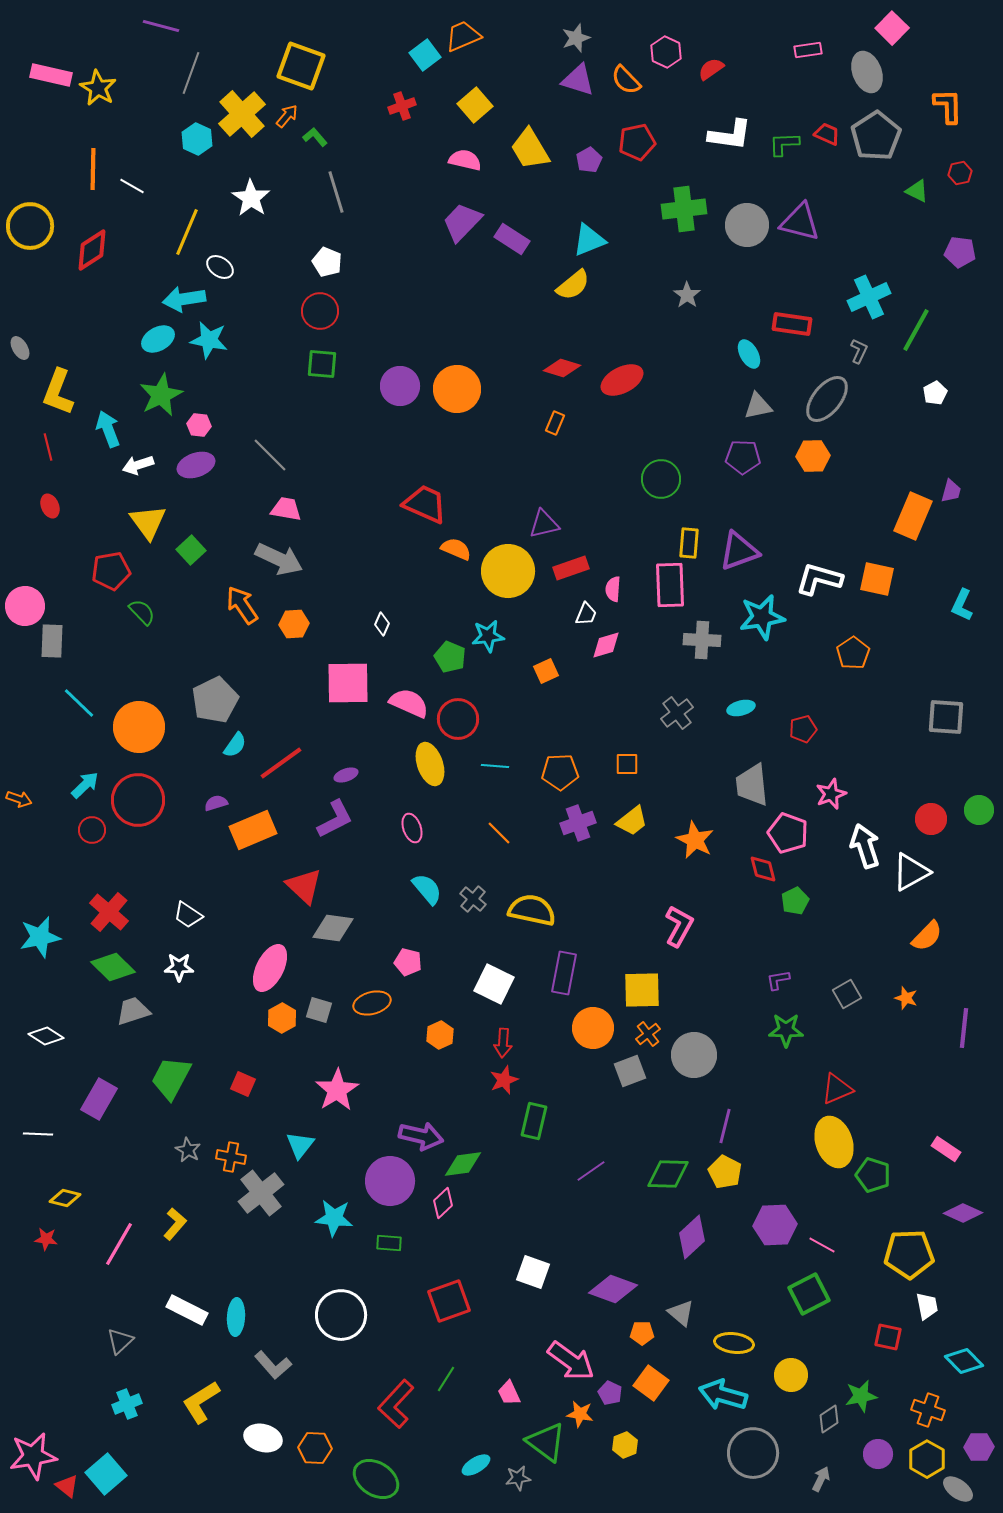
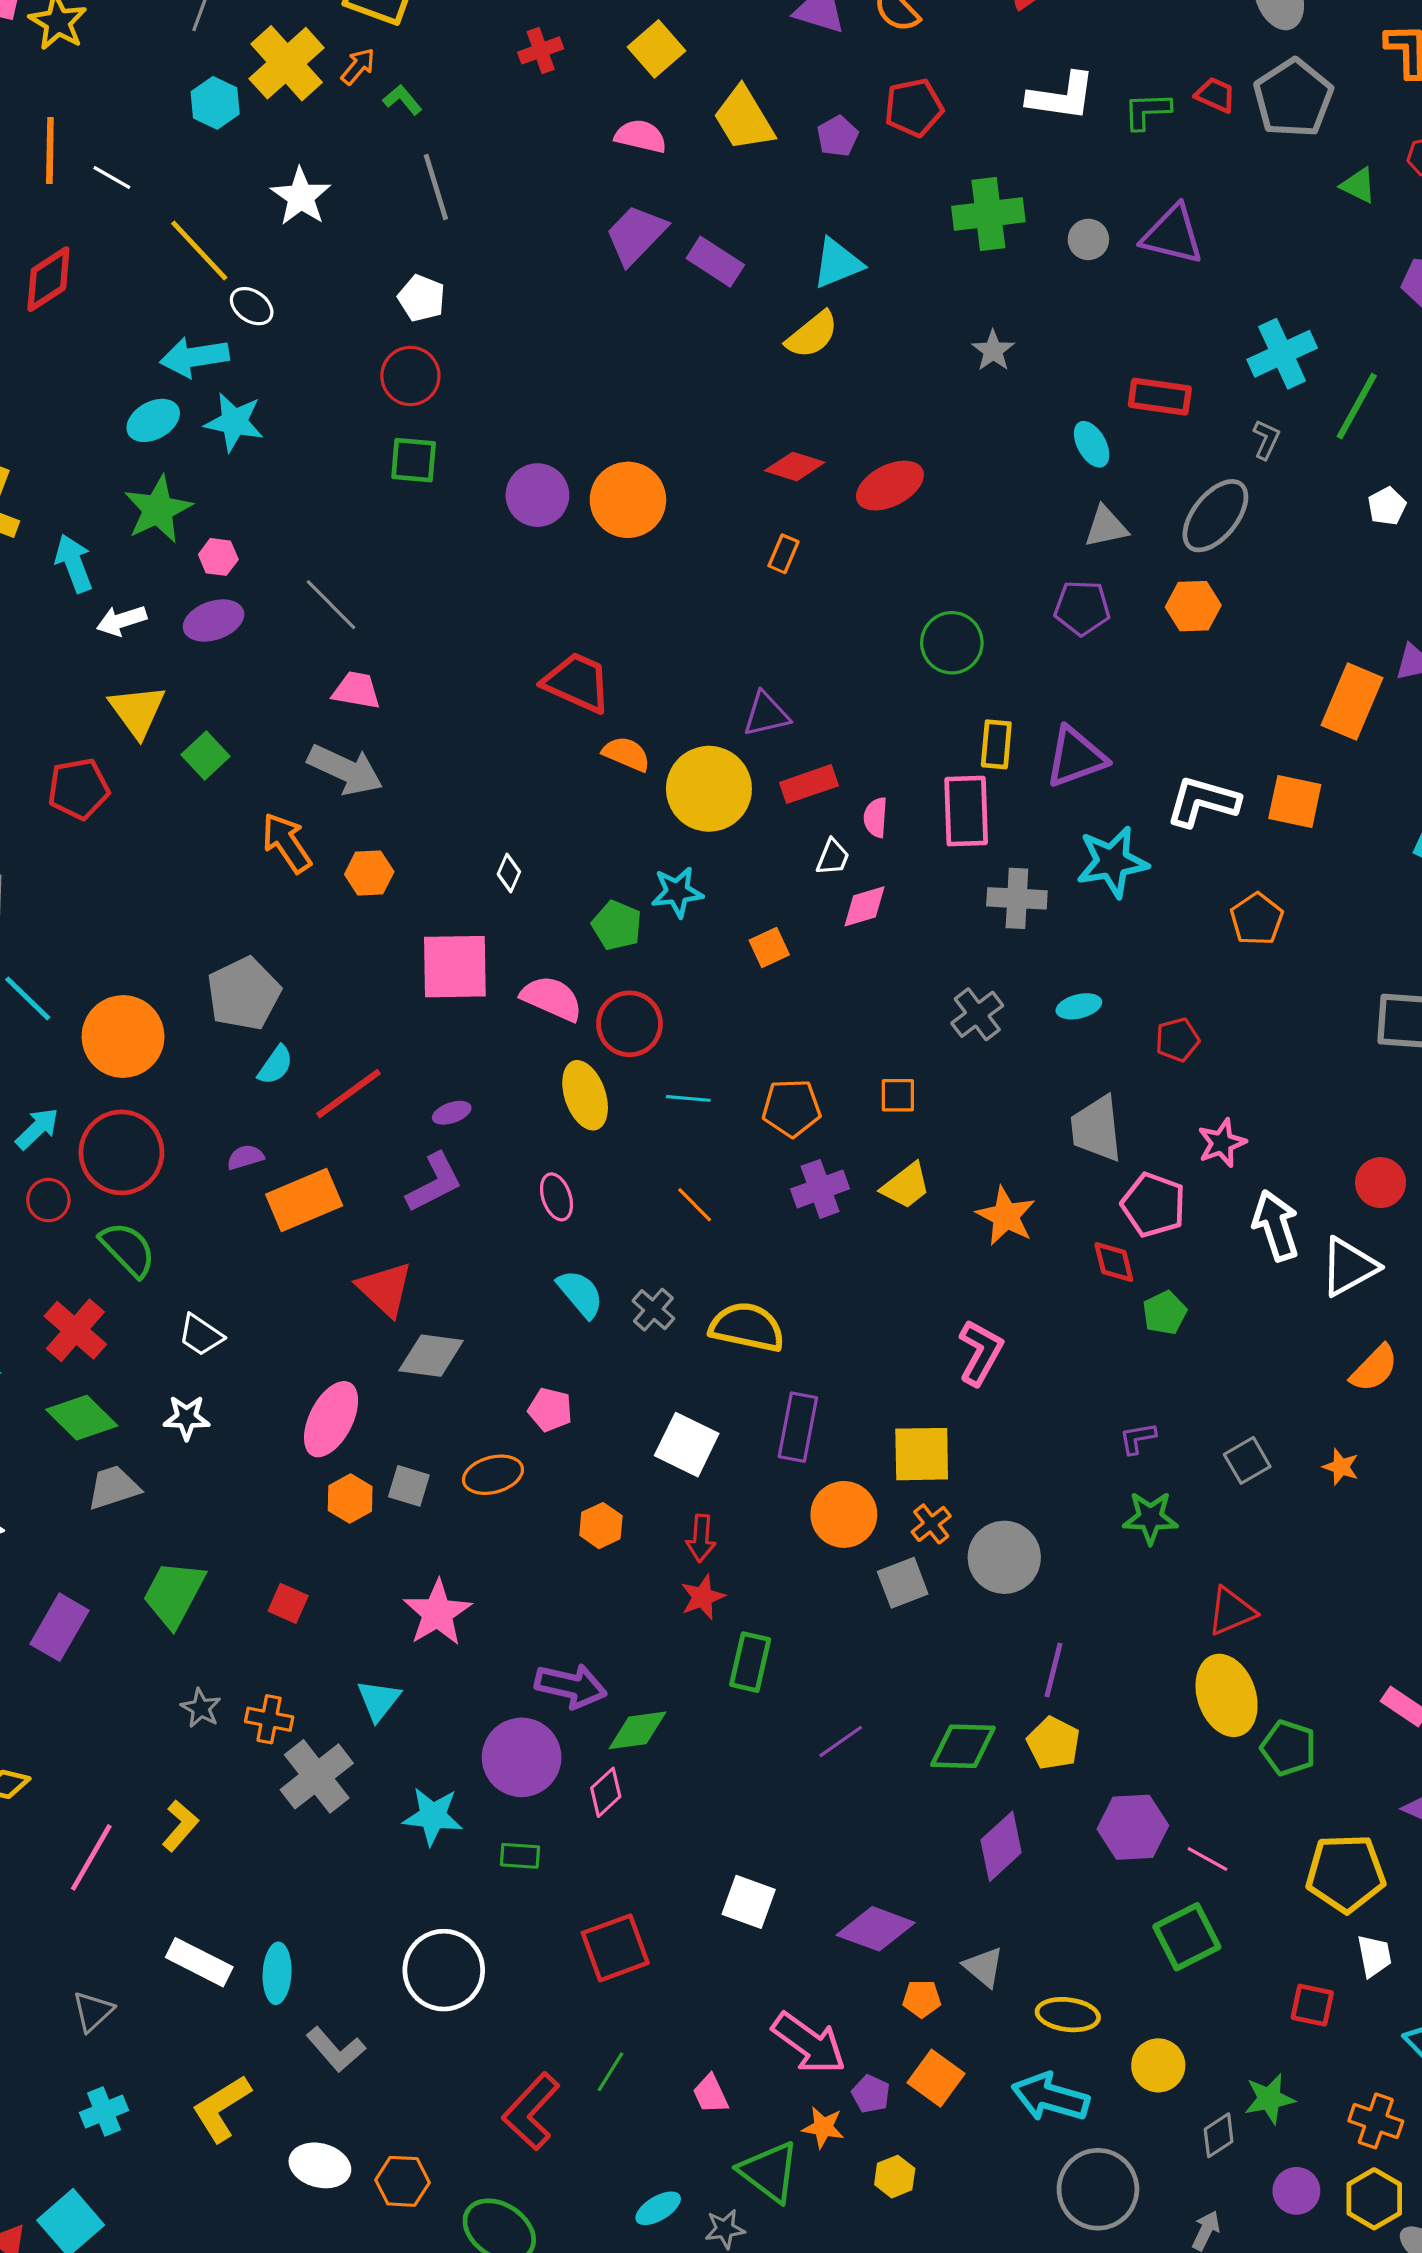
gray circle: (747, 225) -> (1088, 239), size x0.6
yellow line: (187, 232) -> (199, 251), turned -66
green semicircle: (142, 612) -> (128, 1249), moved, size x1.4

